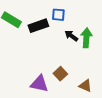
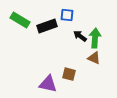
brown square: (60, 74) -> (69, 74), turned -32
brown triangle: (85, 86) -> (94, 58), moved

